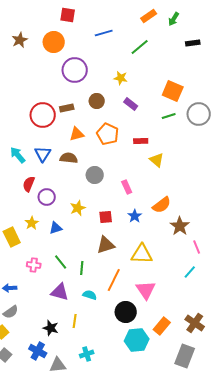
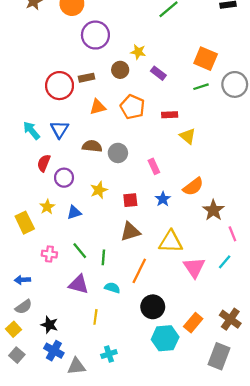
yellow star: (121, 78) -> (138, 52), moved
brown semicircle: (69, 158) -> (92, 146), moved
pink triangle: (146, 290) -> (194, 268), moved
black star: (51, 328) -> (49, 325), moved

